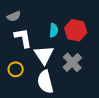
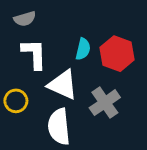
white triangle: (44, 55) -> (63, 85), turned -40

